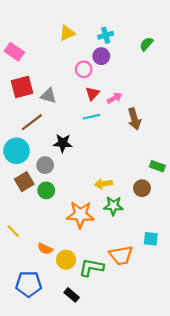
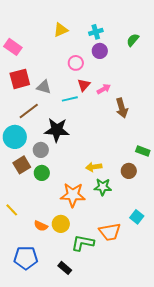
purple circle: (101, 56) -> (100, 51), moved
cyan line: (91, 117) -> (70, 99), moved
black star: (63, 143) -> (57, 130), size x1.4
cyan square: (151, 239) -> (137, 217), turned 32
yellow circle: (66, 260) -> (61, 224), moved

